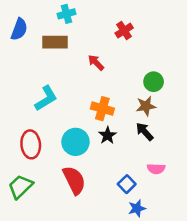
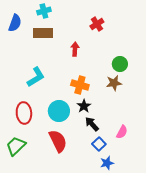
cyan cross: (67, 14) -> (44, 11), moved
red arrow: (96, 63) -> (75, 49), turned 48
black arrow: (145, 132) -> (92, 124), moved
pink semicircle: (156, 169) -> (122, 132), turned -64

